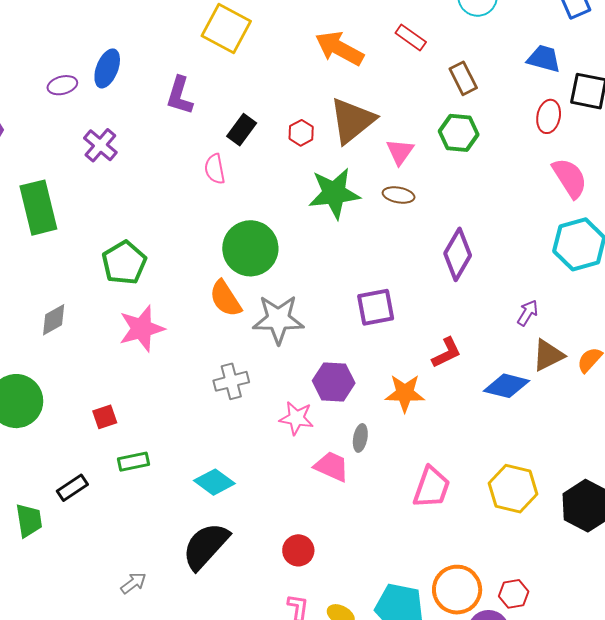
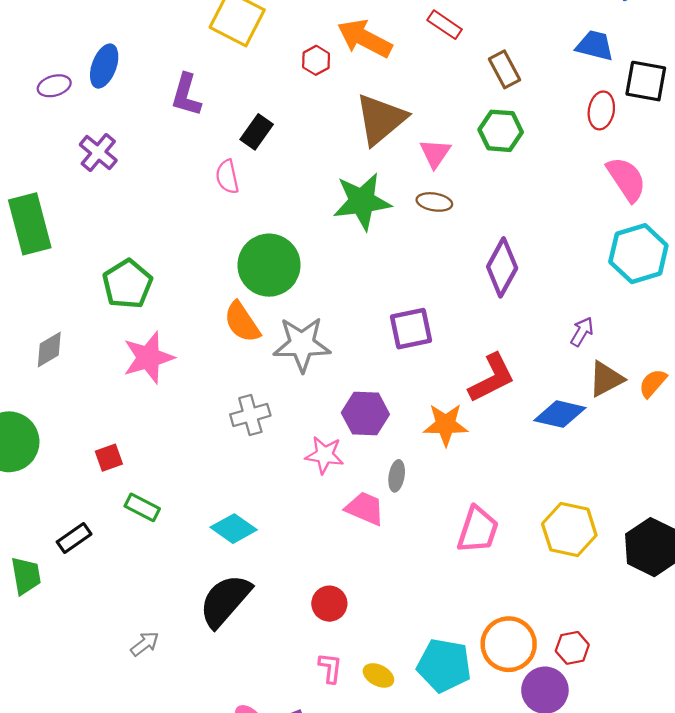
red hexagon: (301, 133) -> (316, 60), moved
red L-shape: (447, 353) -> (492, 378), size x1.4
green rectangle: (133, 462) -> (142, 507), turned 40

